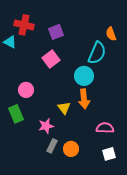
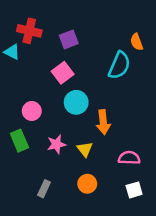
cyan circle: (84, 76) -> (76, 102), moved
yellow triangle: (64, 108) -> (85, 149), moved
pink star: (46, 126) -> (56, 144), moved
gray rectangle: (52, 146) -> (44, 189), moved

